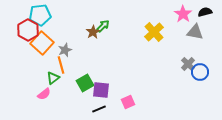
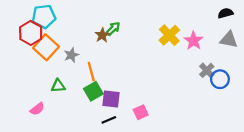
pink star: (183, 14) -> (194, 41), moved
gray triangle: (195, 32) -> (229, 40), moved
orange line: (61, 65) -> (91, 72), moved
green triangle: (53, 78) -> (58, 86), turned 32
pink semicircle: (44, 94) -> (37, 109), moved

